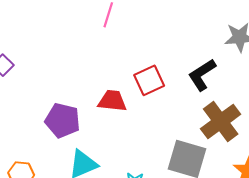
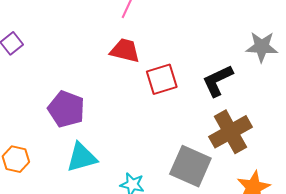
red trapezoid: (112, 101) -> (125, 51), moved

